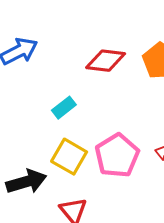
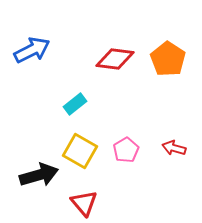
pink pentagon: (117, 156) -> (126, 150), size x0.6

